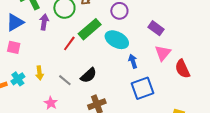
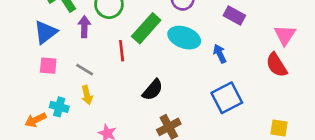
red line: (69, 43) -> (122, 51), turned -35
pink triangle: (163, 53) -> (285, 35), moved
blue arrow: (133, 61) -> (220, 54), moved
cyan cross: (18, 79) -> (59, 107), turned -32
gray line: (65, 80) -> (85, 70), moved

